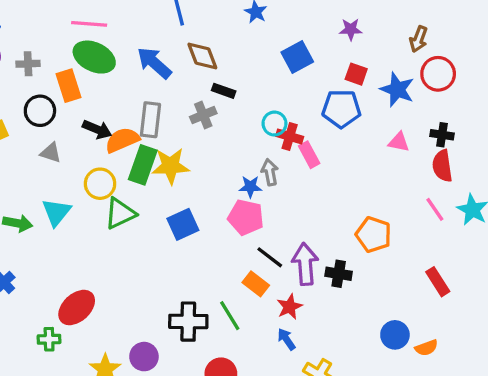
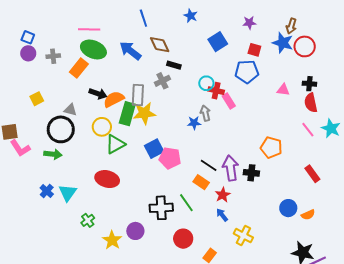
orange rectangle: (69, 86) -> (79, 68), turned 60
blue star: (397, 90) -> (283, 43), moved
black circle: (40, 111) -> (61, 129), moved, size x1.4
gray rectangle: (150, 120) -> (138, 95), moved
cyan triangle: (56, 212) -> (68, 193), moved
pink pentagon: (246, 217) -> (170, 158), moved
red ellipse: (77, 308) -> (107, 179), moved, turned 60
green cross: (49, 339) -> (88, 220), moved, turned -32

